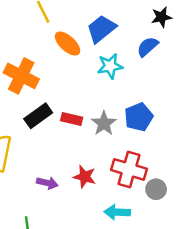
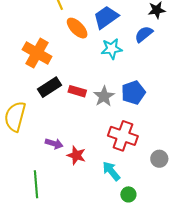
red star: (85, 177) -> (76, 155), moved
gray circle: (156, 189) -> (159, 159), moved
cyan arrow: (117, 212) -> (111, 171), turned 45

